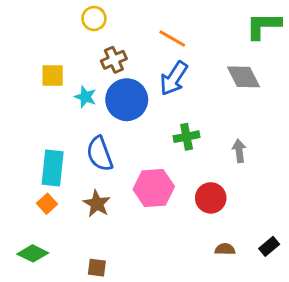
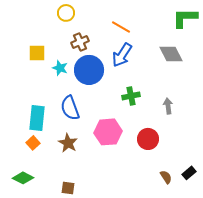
brown semicircle: (225, 249) -> (166, 177), moved, turned 56

